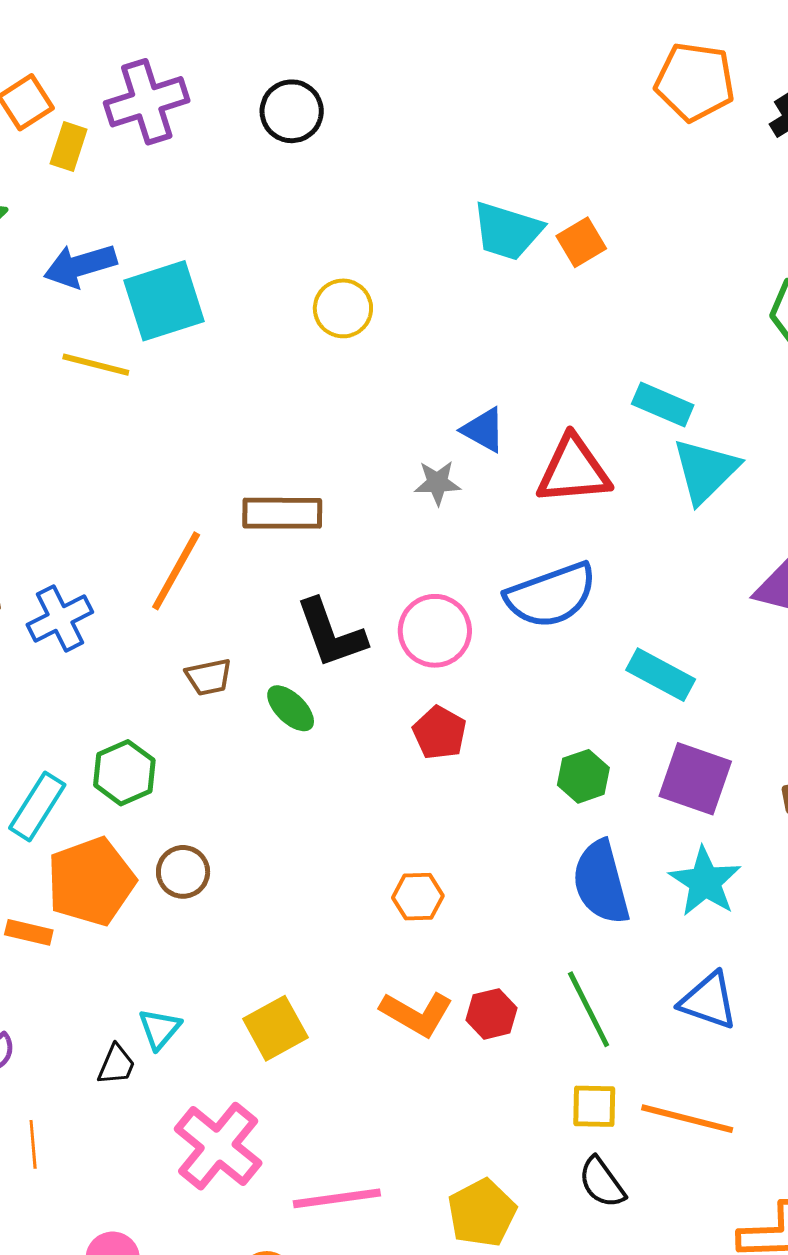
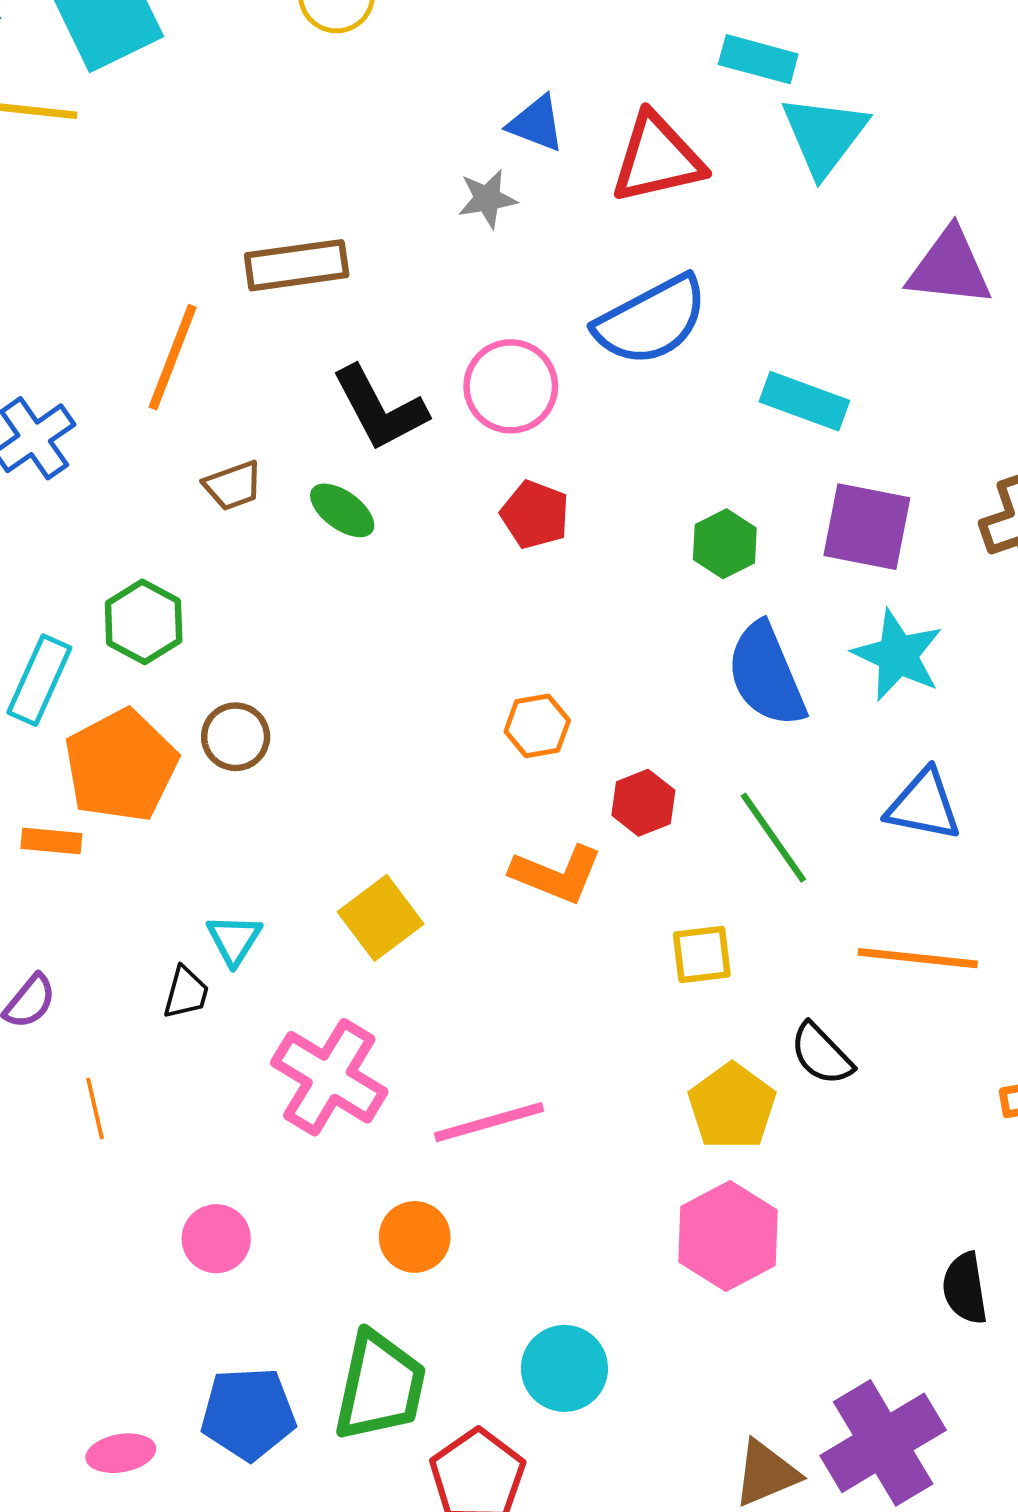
red hexagon: (492, 1014) -> (643, 803), moved
yellow square: (594, 1106) -> (702, 955), moved
yellow pentagon: (482, 1213) -> (732, 1107), moved

